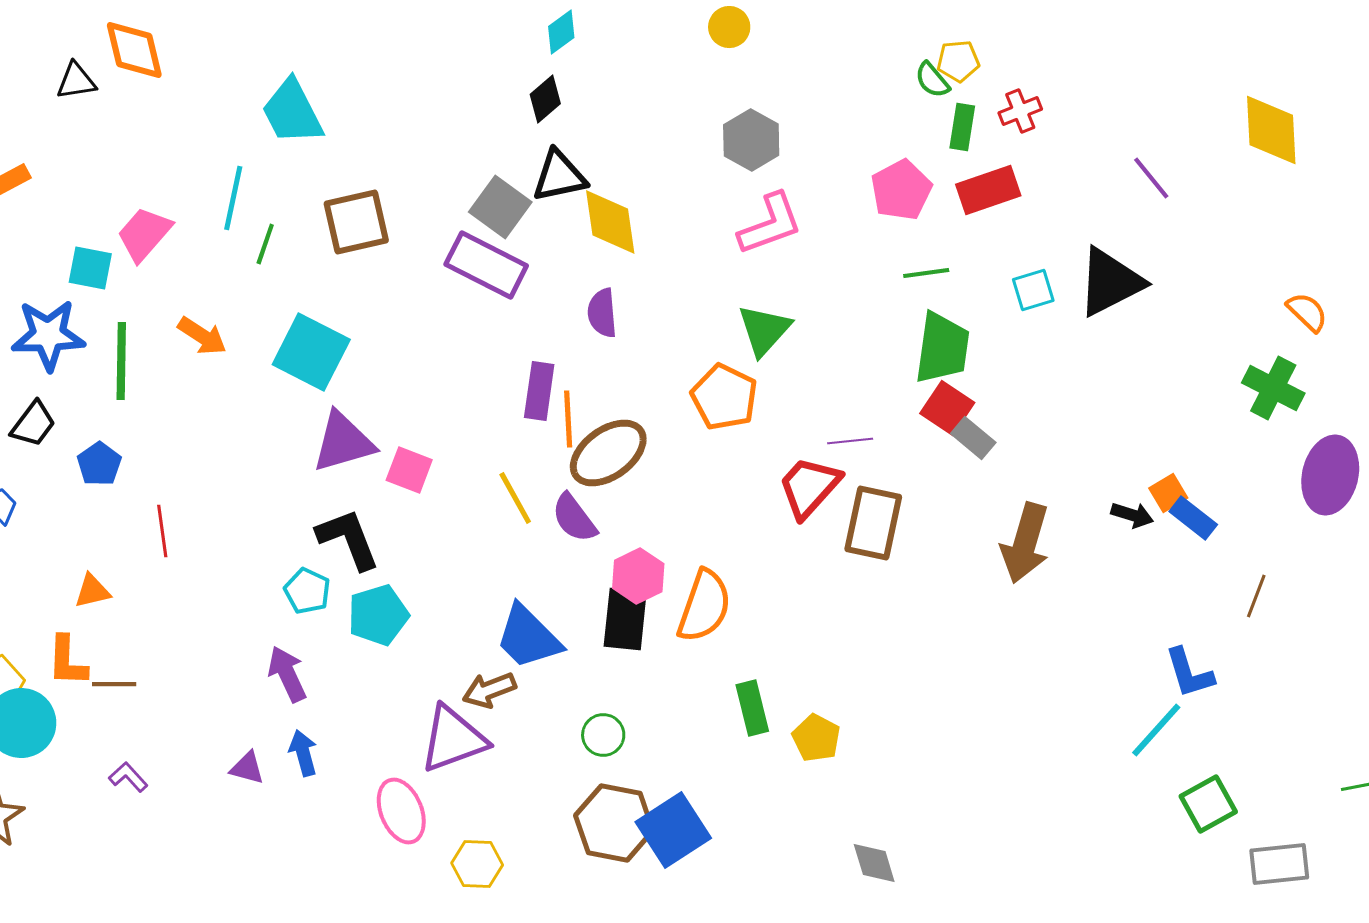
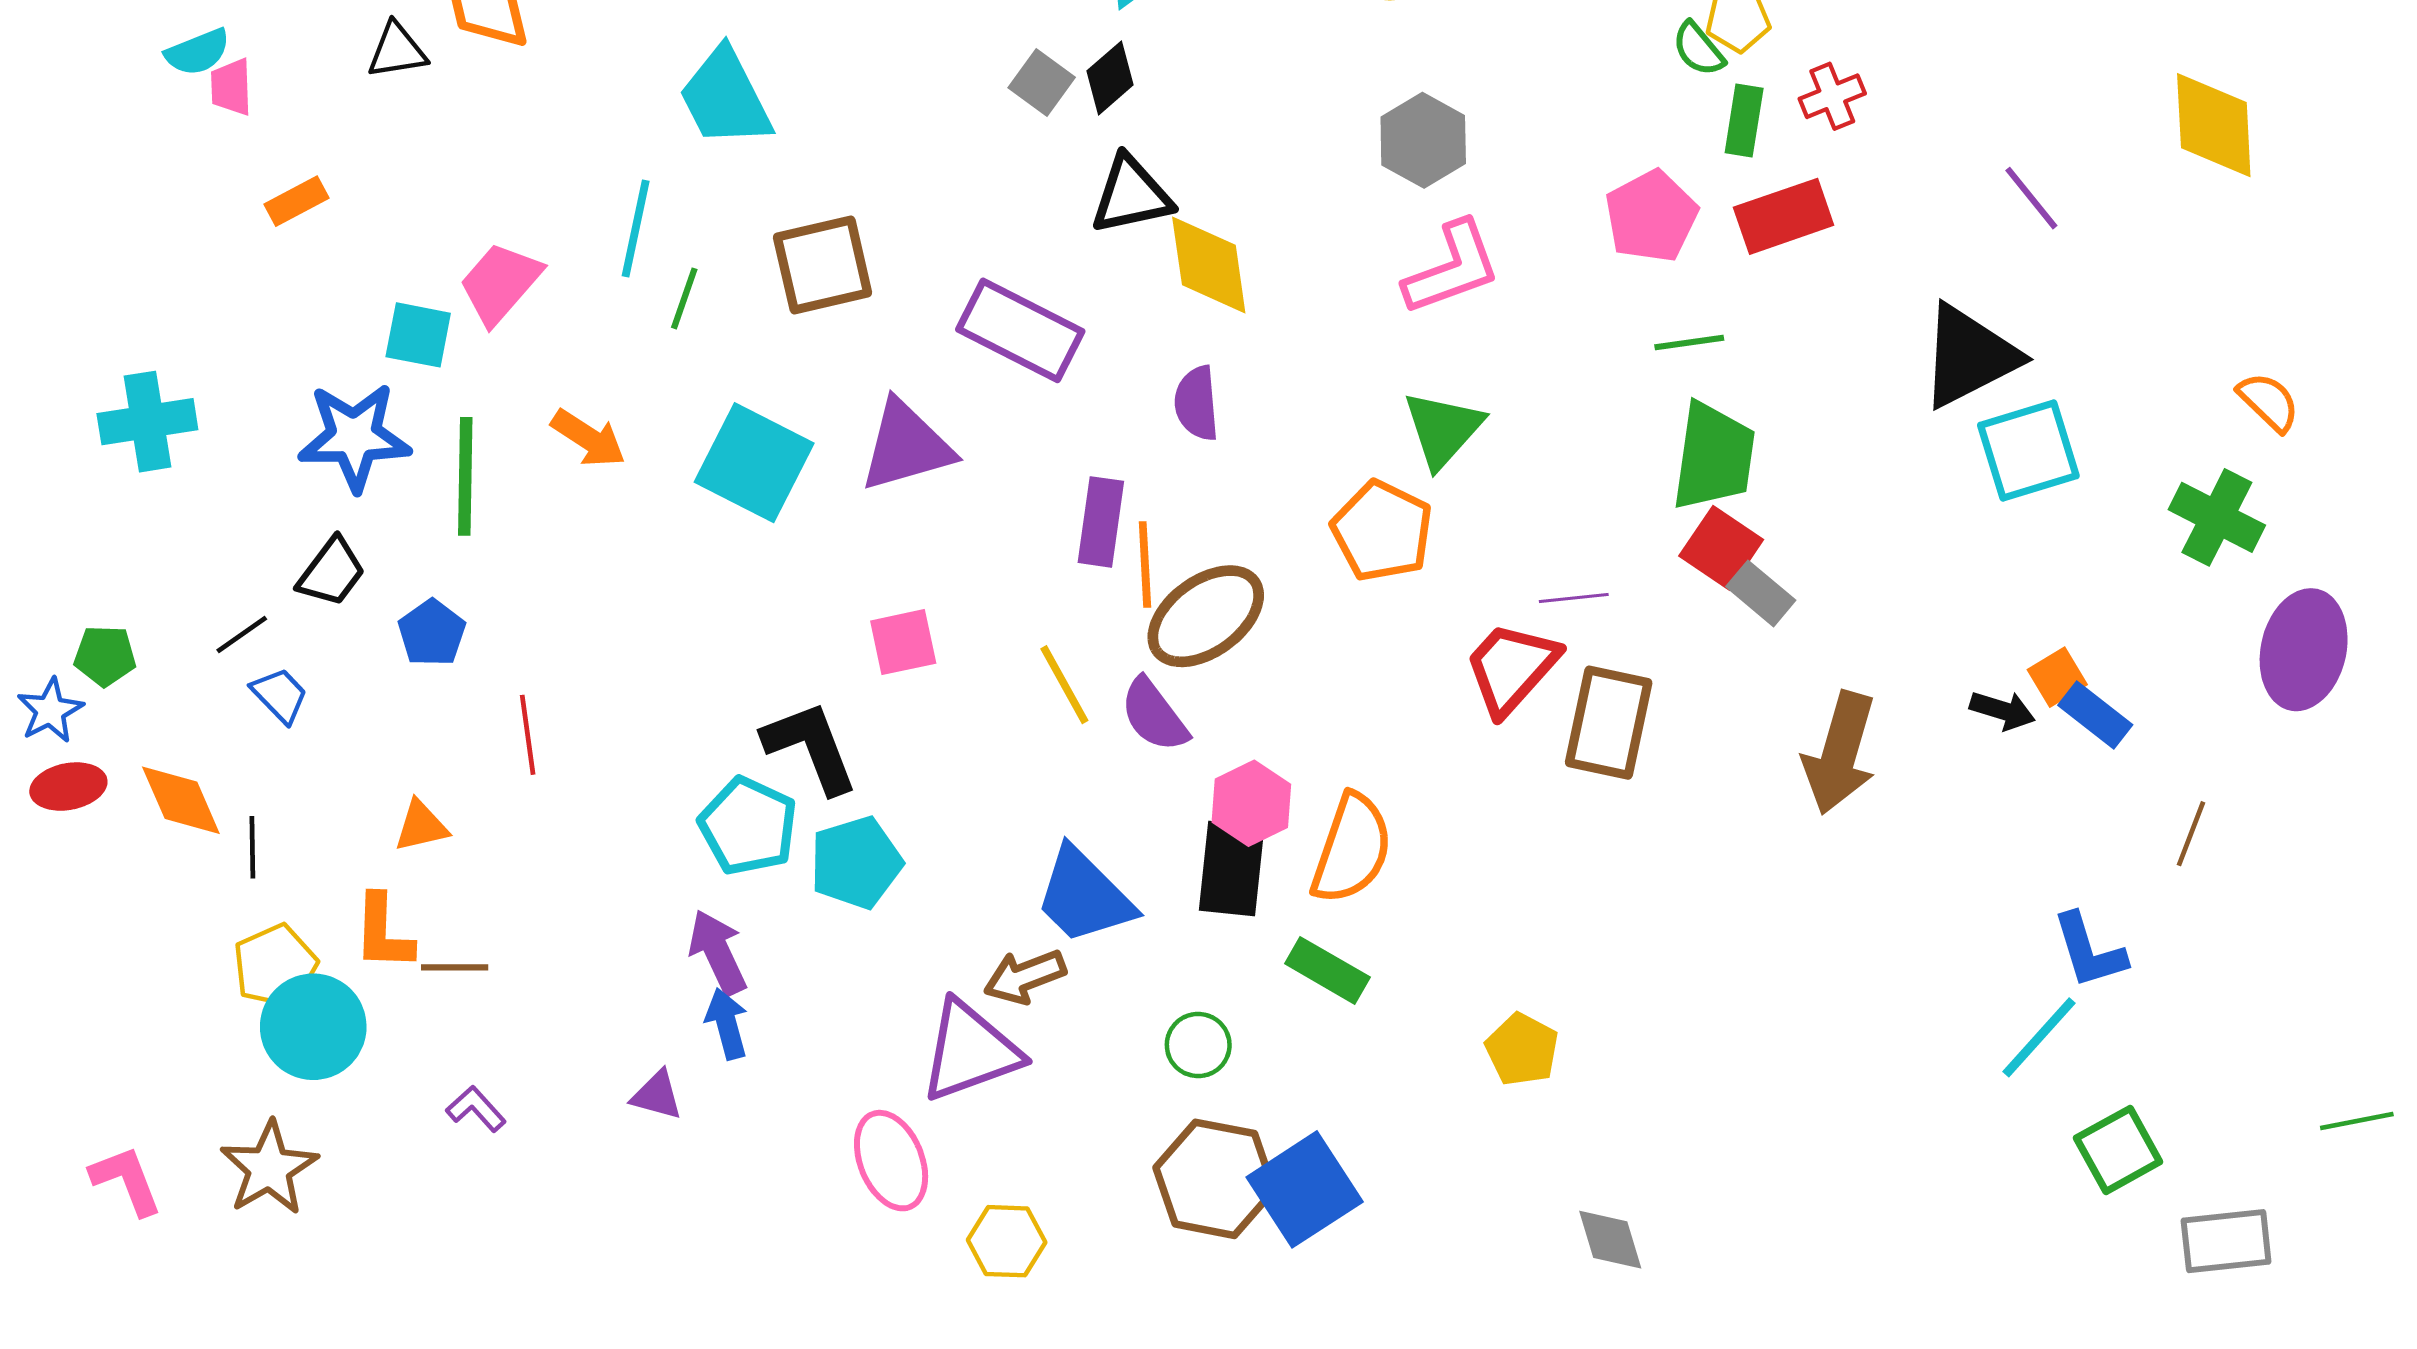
gray square: (500, 207) -> (1042, 83), moved, size x0.7
cyan square: (1033, 290) -> (2028, 450), moved, size x1.6
purple triangle: (343, 442) -> (906, 446), moved
pink square: (409, 470) -> (903, 642), turned -33
cyan pentagon: (307, 591) -> (748, 826), size x1.4
green rectangle: (752, 708) -> (1327, 970), moved, turned -46
blue arrow: (303, 753) -> (727, 1024), moved

